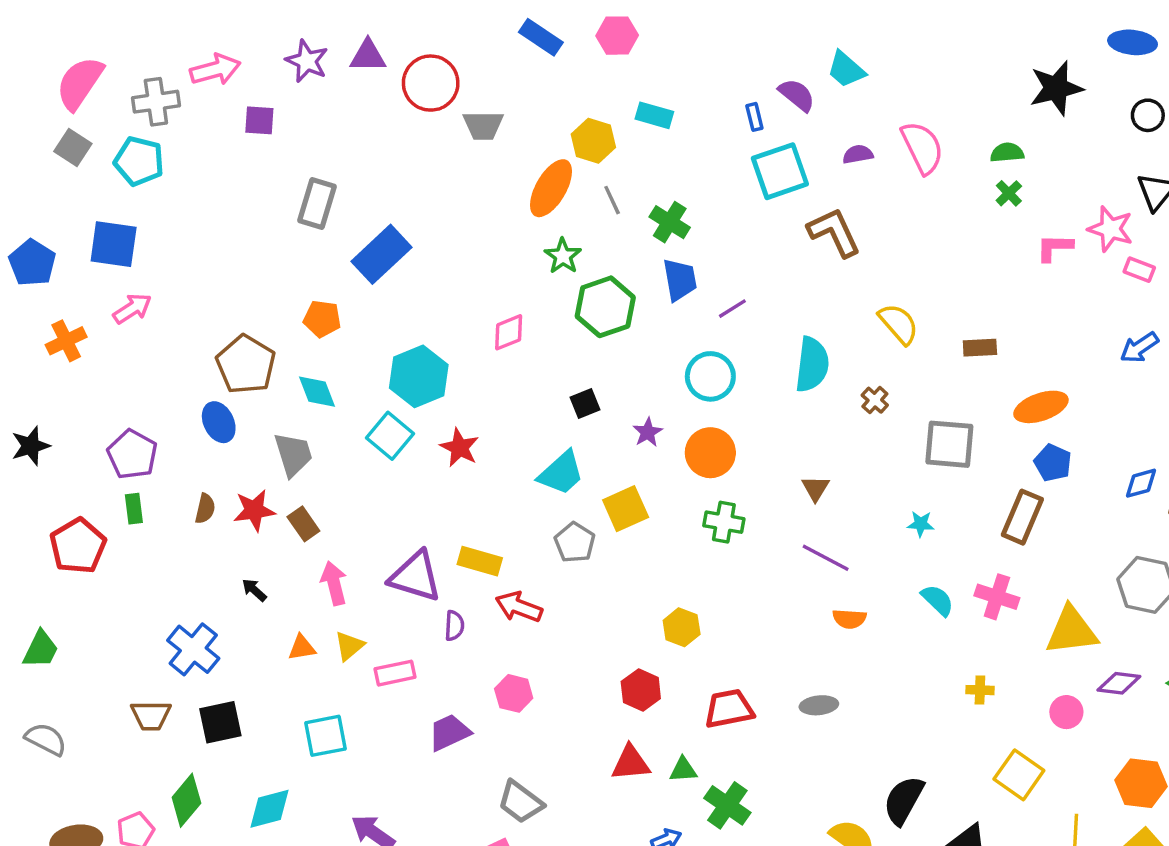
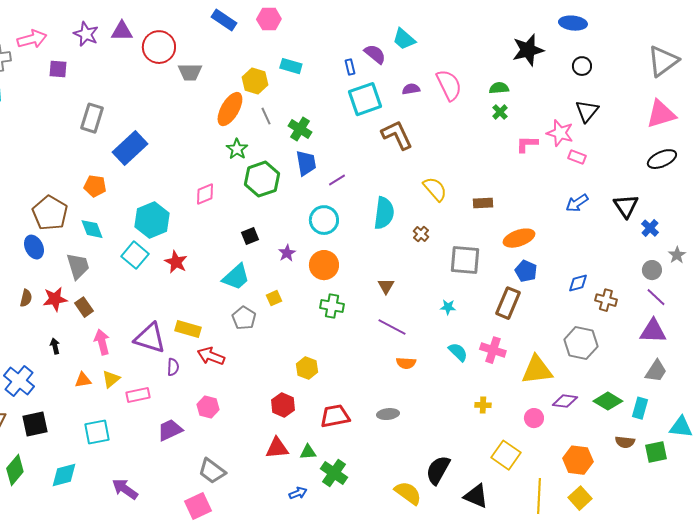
yellow square: (626, 509) -> (274, 298), size x0.6
black arrow: (254, 590) -> (55, 346), turned 35

